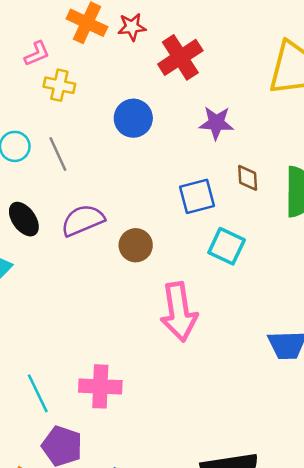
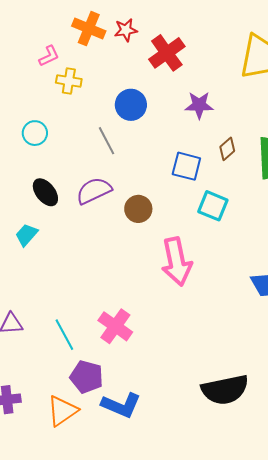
gray line: (58, 154) -> (106, 141), moved
brown diamond: (248, 178) -> (227, 149), turned 55
blue square: (197, 196) -> (186, 166), turned 32
pink cross: (100, 386) -> (115, 326), turned 36

